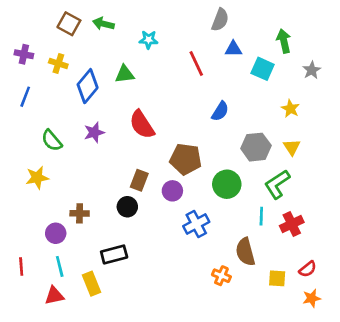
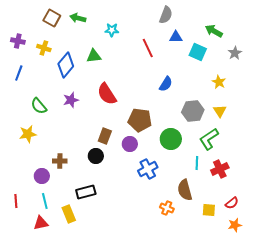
green arrow: (284, 41) -> (214, 31), turned -48

